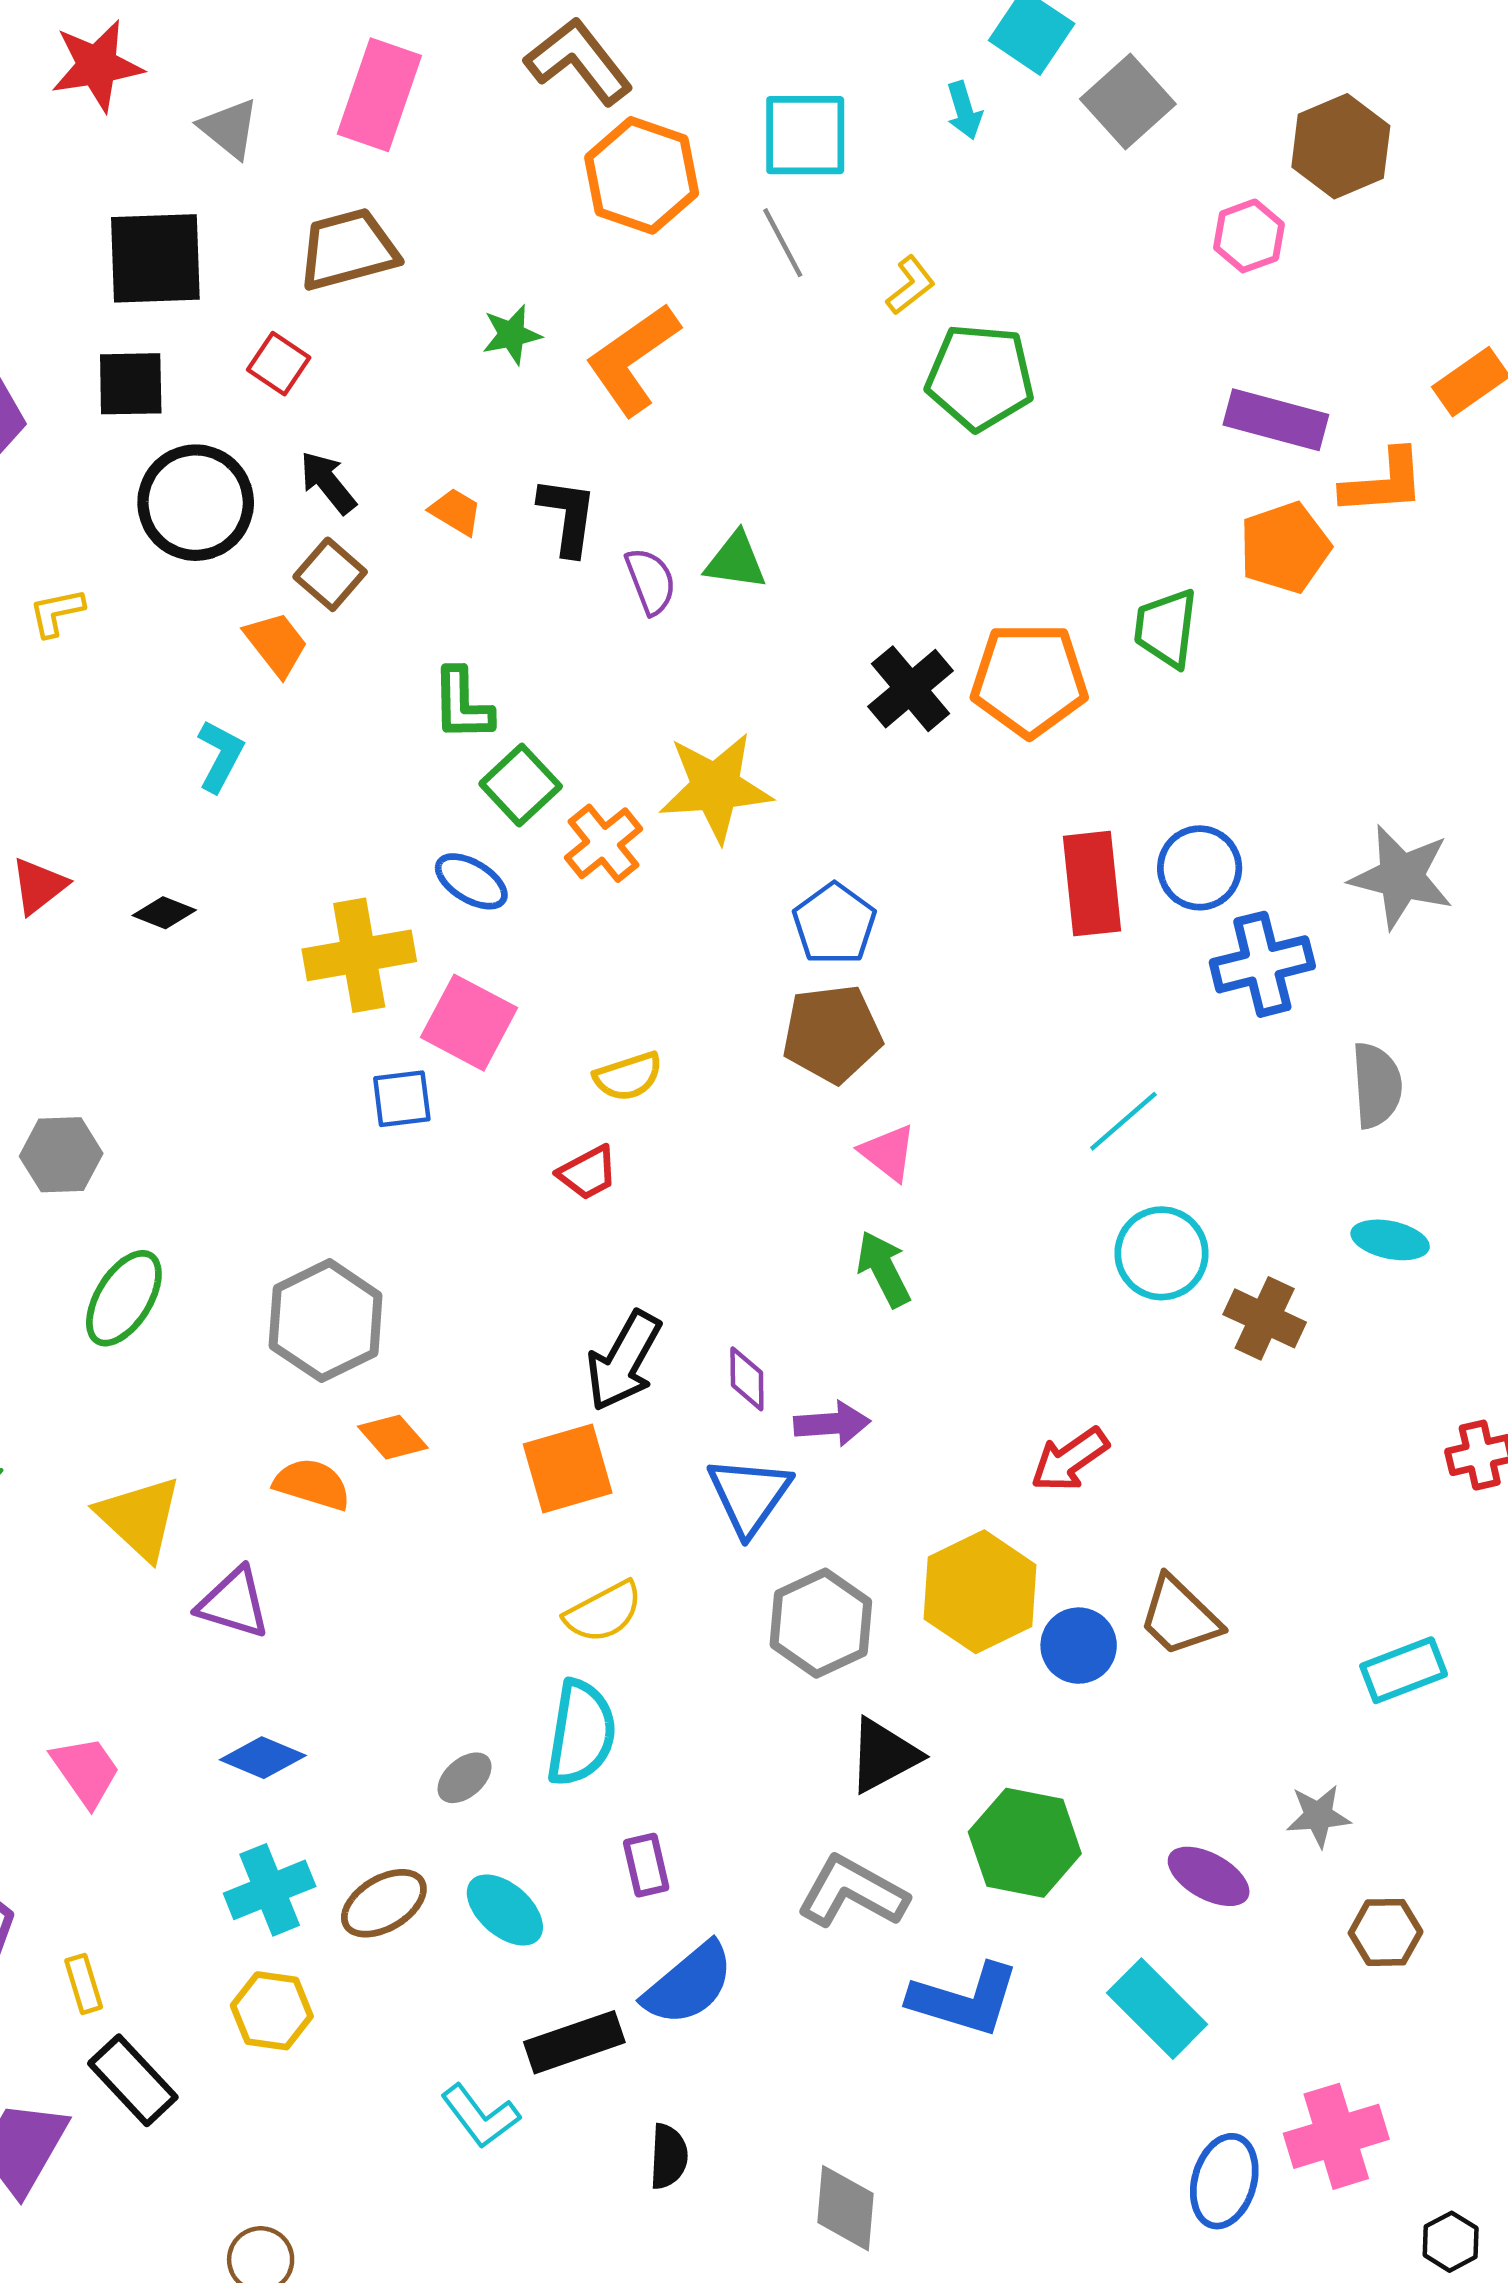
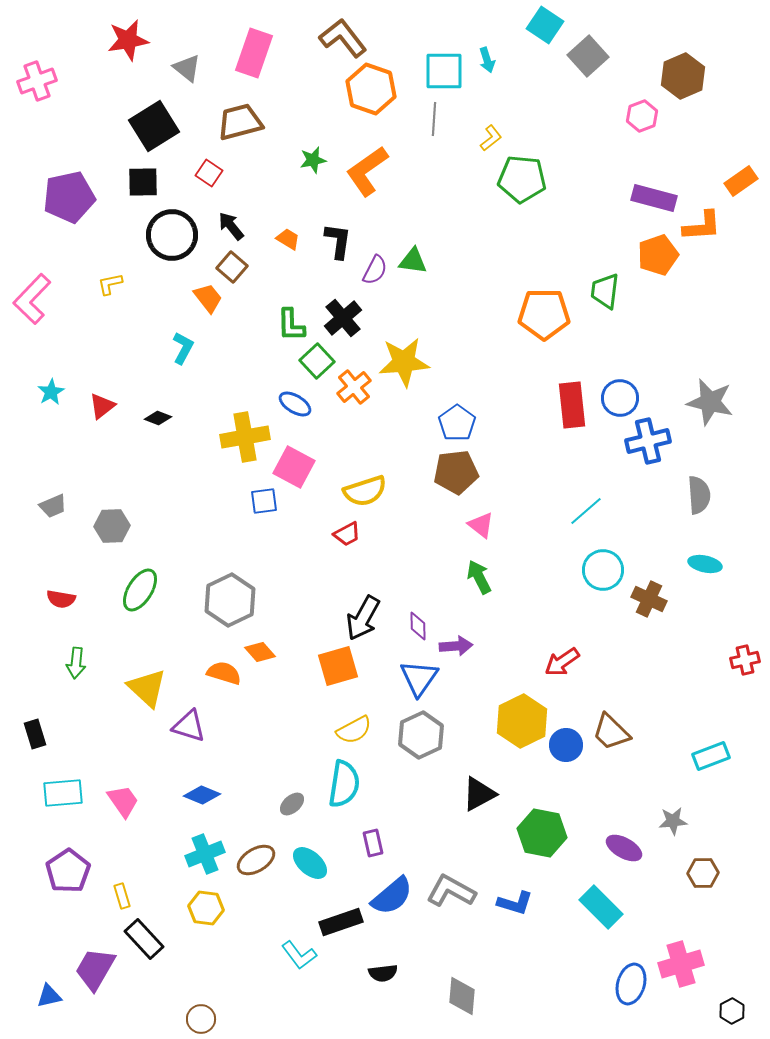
cyan arrow: (964, 110) -> (487, 60), moved
gray line: (783, 243) -> (434, 119), turned 32
black square: (155, 258) -> (154, 126), turned -30
purple semicircle: (651, 581) -> (375, 270), turned 48
black cross: (911, 689) -> (343, 318), moved
yellow semicircle: (628, 1076) -> (365, 491), size x1.4
gray hexagon: (821, 1623) -> (421, 735), moved
gray L-shape: (852, 1892) -> (451, 891), moved
blue L-shape: (964, 2000) -> (515, 903), size x0.7
black semicircle: (668, 2156) -> (383, 973), turned 80

